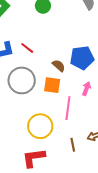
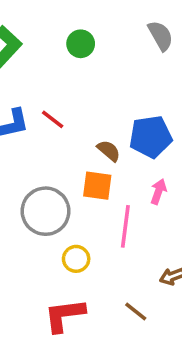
gray circle: (22, 80) -> (46, 211), moved
yellow circle: (40, 126) -> (76, 259), size x0.6
brown line: (73, 145) -> (136, 311), moved, turned -40

